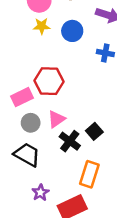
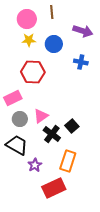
red hexagon: (49, 81) -> (33, 72), moved
purple star: (40, 193) -> (35, 165), moved

